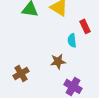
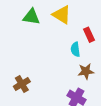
brown star: (58, 61) -> (86, 71), moved

